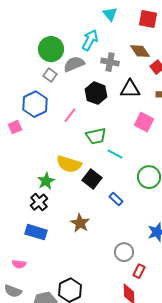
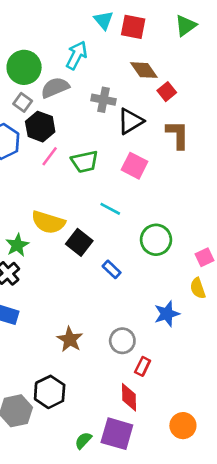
red square: (148, 19) -> (133, 27), moved
gray cross: (110, 62) -> (103, 100), moved
black triangle: (130, 89) -> (130, 121), turned -30
black hexagon: (96, 93) -> (40, 127), moved
pink square: (144, 122) -> (134, 166), moved
green trapezoid: (96, 136) -> (85, 162), moved
brown star: (80, 223) -> (70, 339), moved

